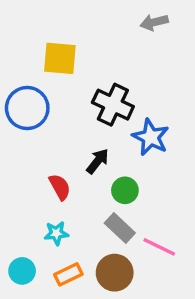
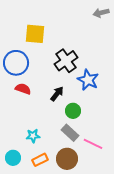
gray arrow: (154, 22) -> (101, 13), moved
black cross: (113, 105) -> (66, 61), turned 30
red semicircle: (60, 187) -> (23, 89), moved, turned -42

